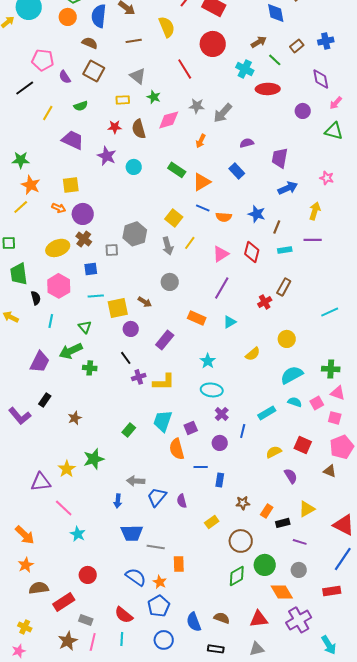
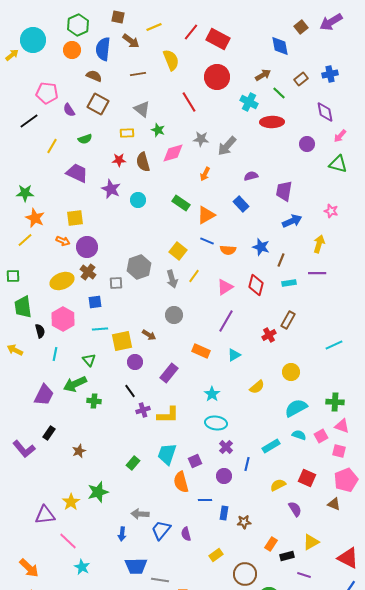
brown star: (243, 503) -> (244, 522), moved

